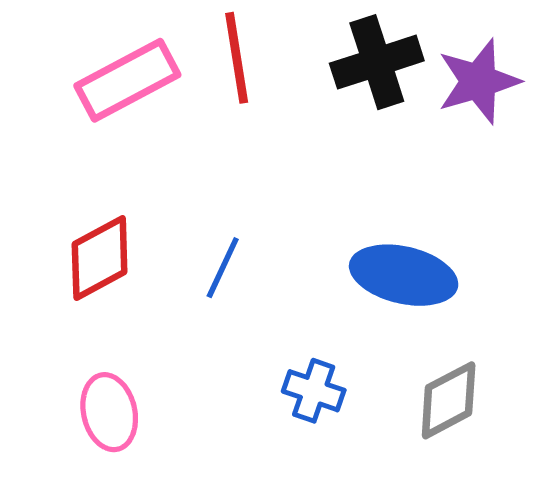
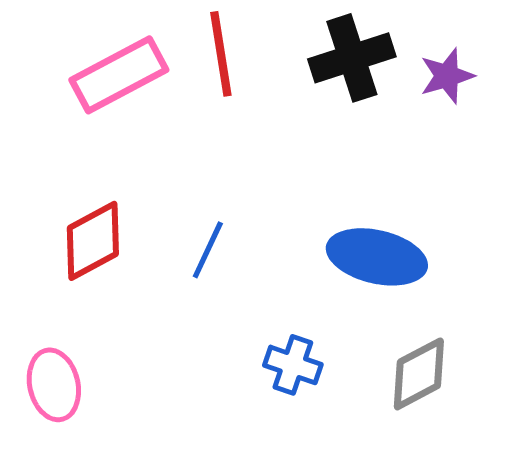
purple star: (479, 81) -> (447, 76), size x0.7
pink ellipse: (109, 412) -> (54, 385), moved

